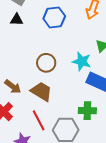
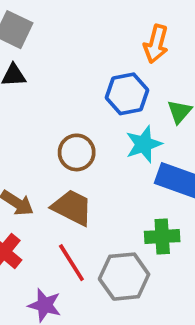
blue hexagon: (54, 17) -> (127, 94), moved
cyan star: (82, 61) -> (144, 144), turned -30

